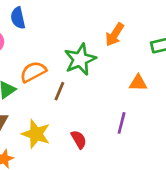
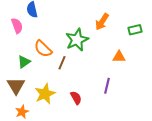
orange semicircle: (33, 72) -> (43, 49), turned -108
yellow star: (36, 134) -> (45, 94), turned 30

